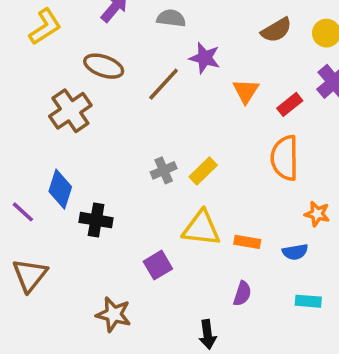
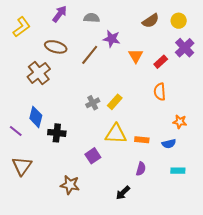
orange semicircle: (285, 158) -> (160, 92), size x0.7
black arrow: (207, 335) -> (123, 193), turned 56

